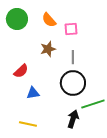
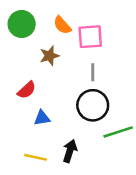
pink square: (71, 29) -> (90, 37), size x1.5
brown star: (48, 49) -> (50, 56), moved
black arrow: (73, 119) -> (70, 151), moved

